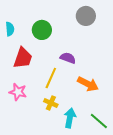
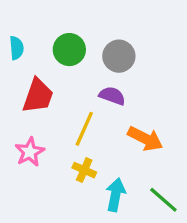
gray circle: (86, 16) -> (119, 56), moved
pink star: (18, 92) -> (30, 152), turned 30

